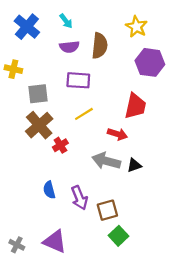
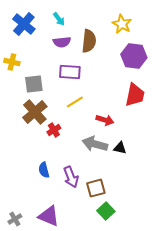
red trapezoid: (135, 106) -> (135, 95), moved
black triangle: (134, 165) -> (120, 148), turned 32
gray cross: (17, 245) -> (15, 219), turned 32

